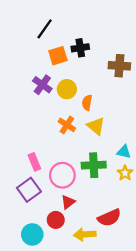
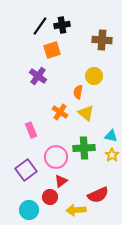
black cross: (80, 48) -> (62, 25), moved
brown cross: (119, 66) -> (102, 40), moved
yellow circle: (67, 89) -> (94, 76), moved
pink rectangle: (34, 162) -> (31, 130), moved

